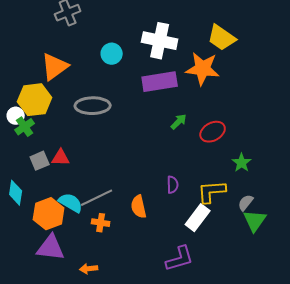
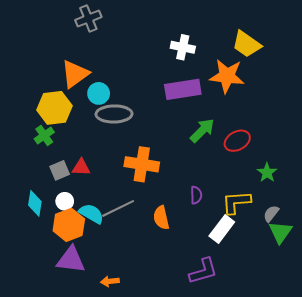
white cross: (160, 41) -> (183, 47), size x0.7
cyan circle: (112, 54) -> (99, 93), moved
white circle: (16, 116) -> (65, 201), moved
green arrow: (179, 122) -> (202, 130), size x1.5
orange cross: (101, 223) -> (142, 164), moved, size x1.8

